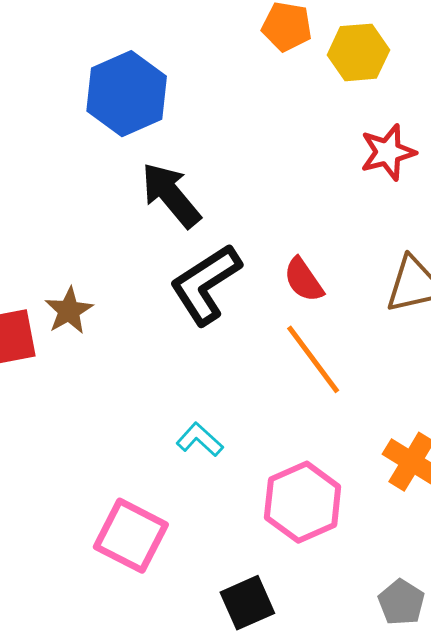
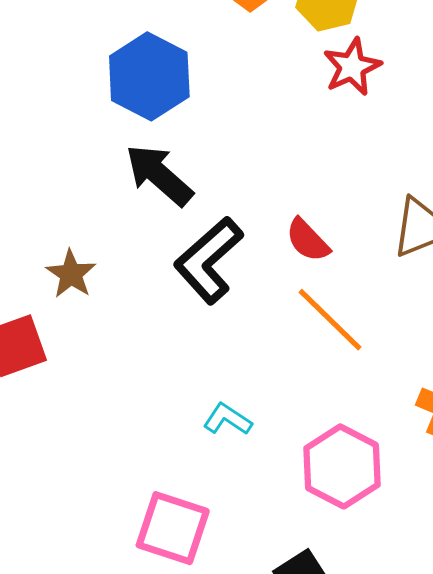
blue hexagon: (127, 94) -> (149, 76), moved
red star: (388, 152) -> (352, 67), moved
brown star: (69, 311) -> (71, 274), moved

